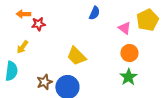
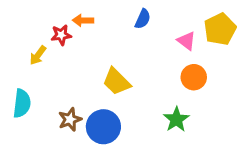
orange arrow: (23, 14) -> (83, 20), moved
yellow arrow: (22, 47) -> (38, 55), moved
green star: (128, 77) -> (176, 119), moved

